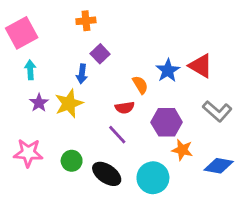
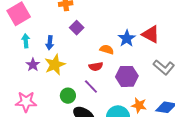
blue arrow: (82, 74) -> (50, 43), moved
orange semicircle: (140, 85) -> (107, 49), turned -40
orange star: (182, 150) -> (139, 105), moved
green circle: (72, 161) -> (68, 96), moved

